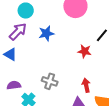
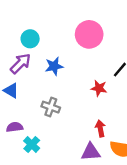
gray cross: (50, 81) -> (51, 107), moved

